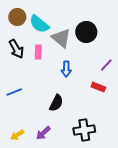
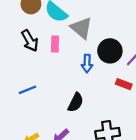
black circle: (86, 32) -> (110, 51), moved

